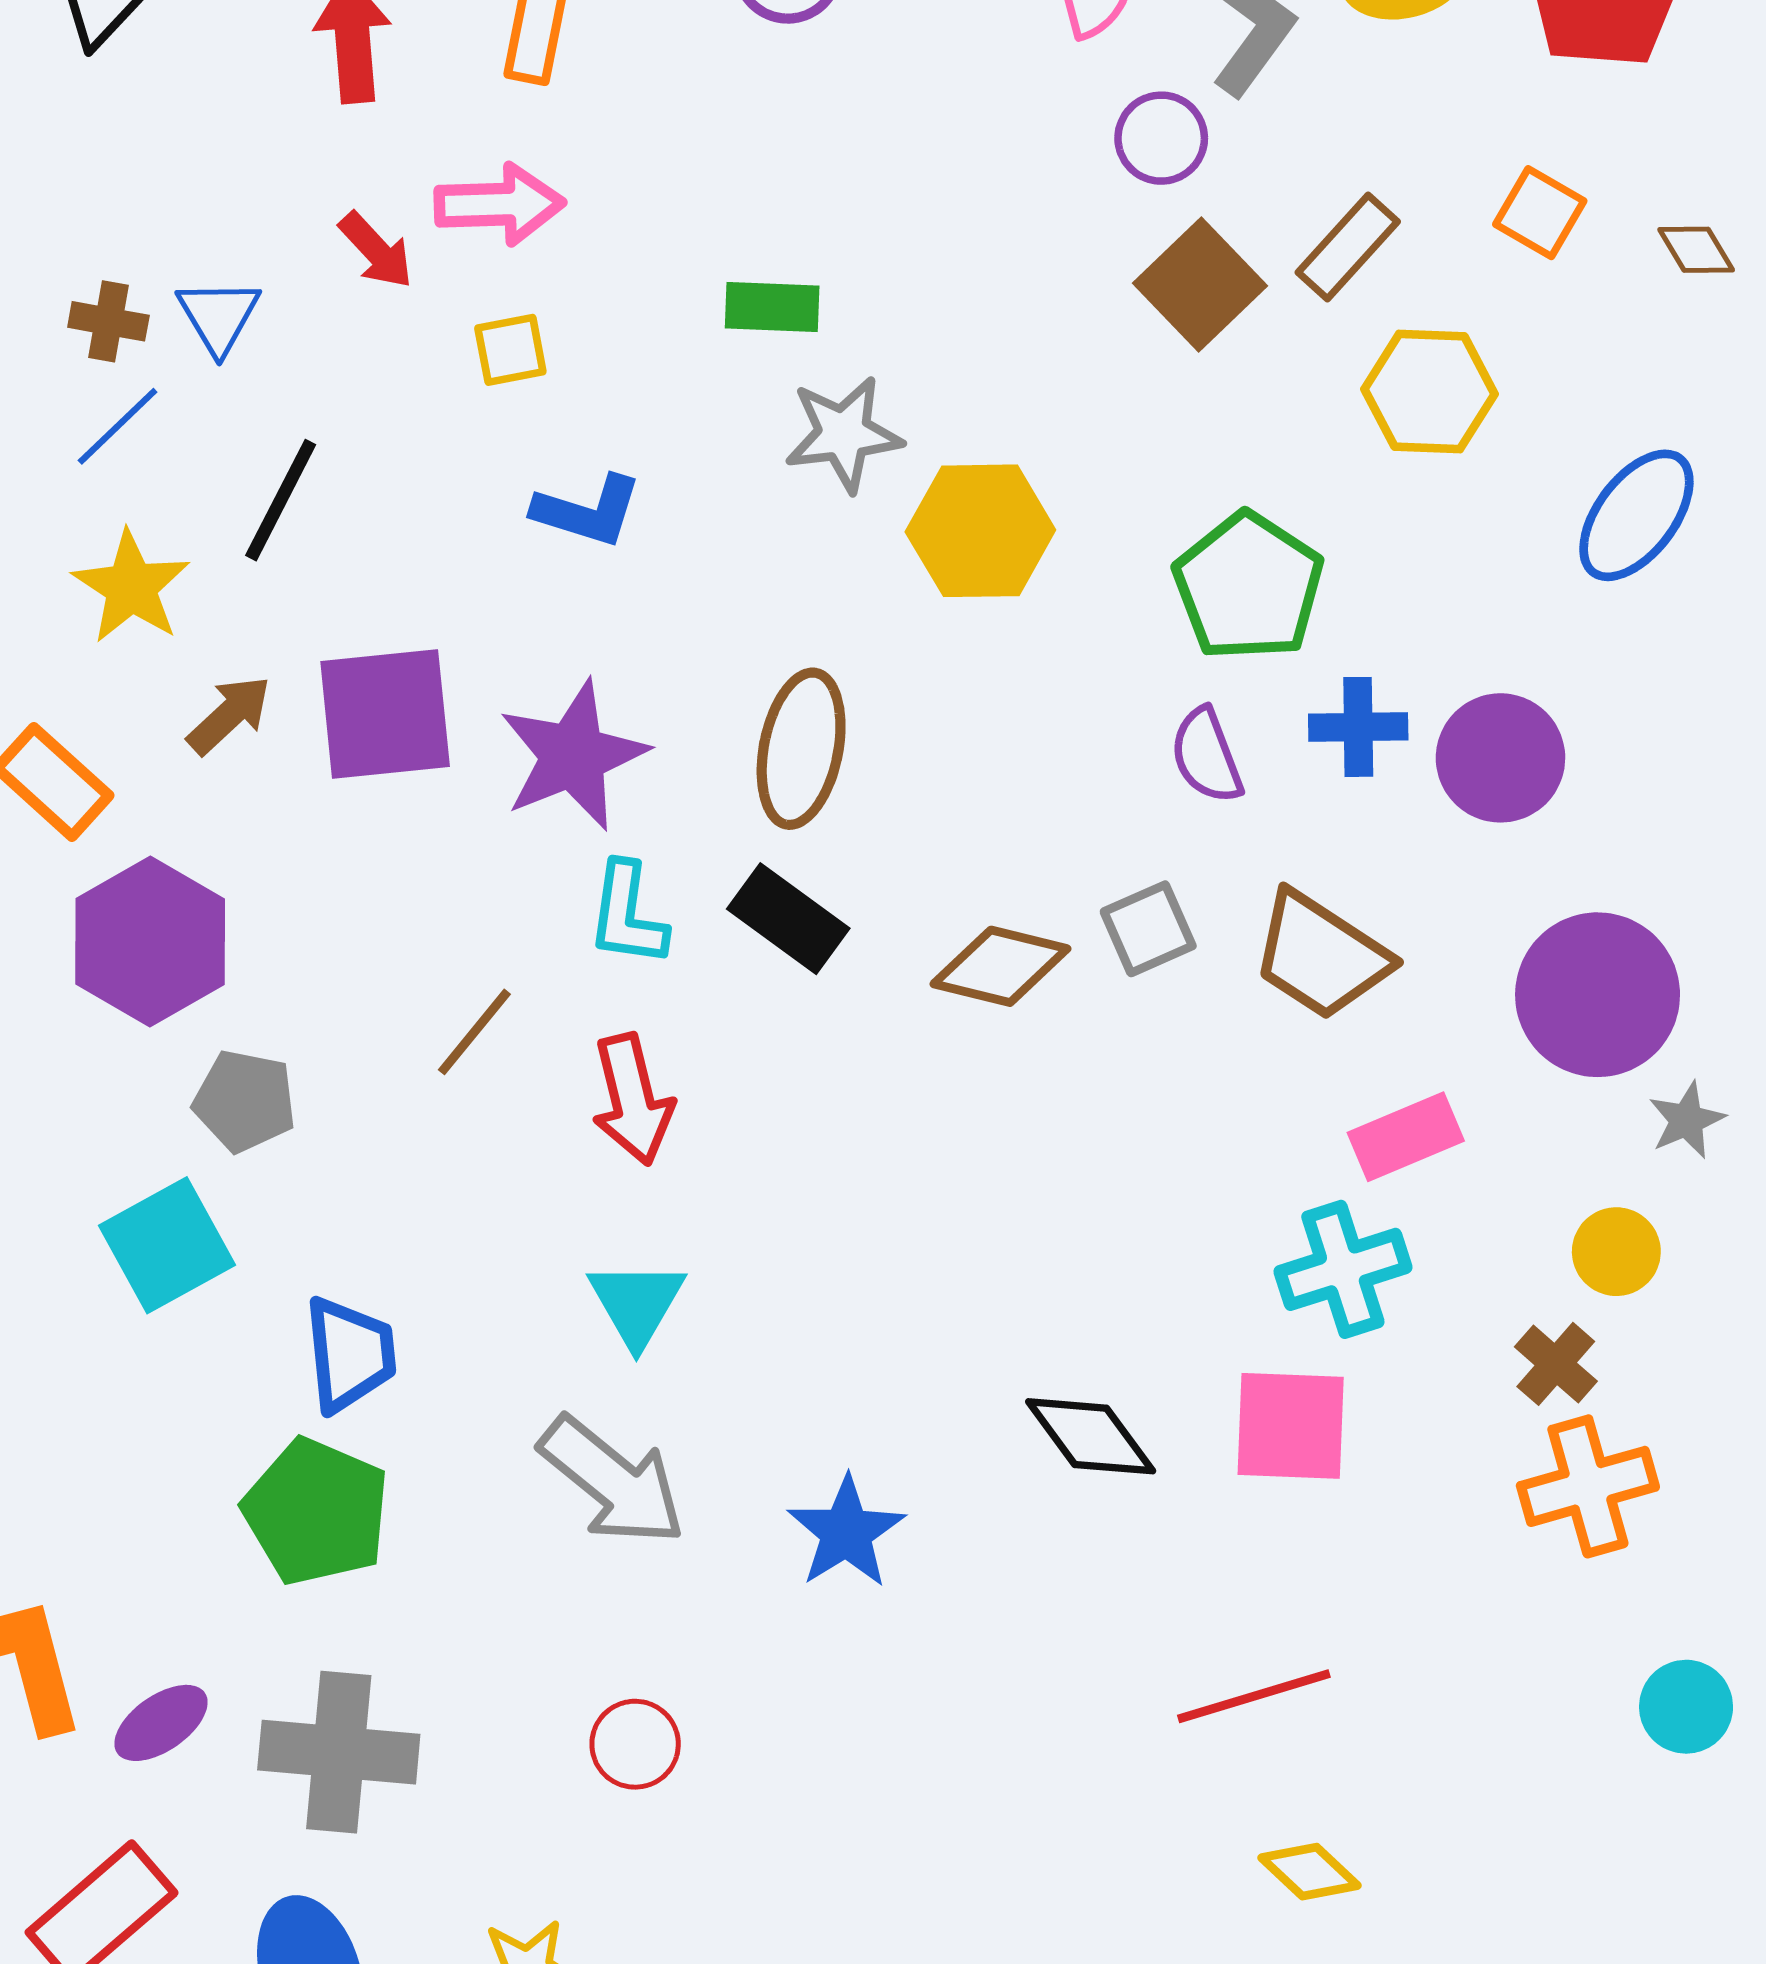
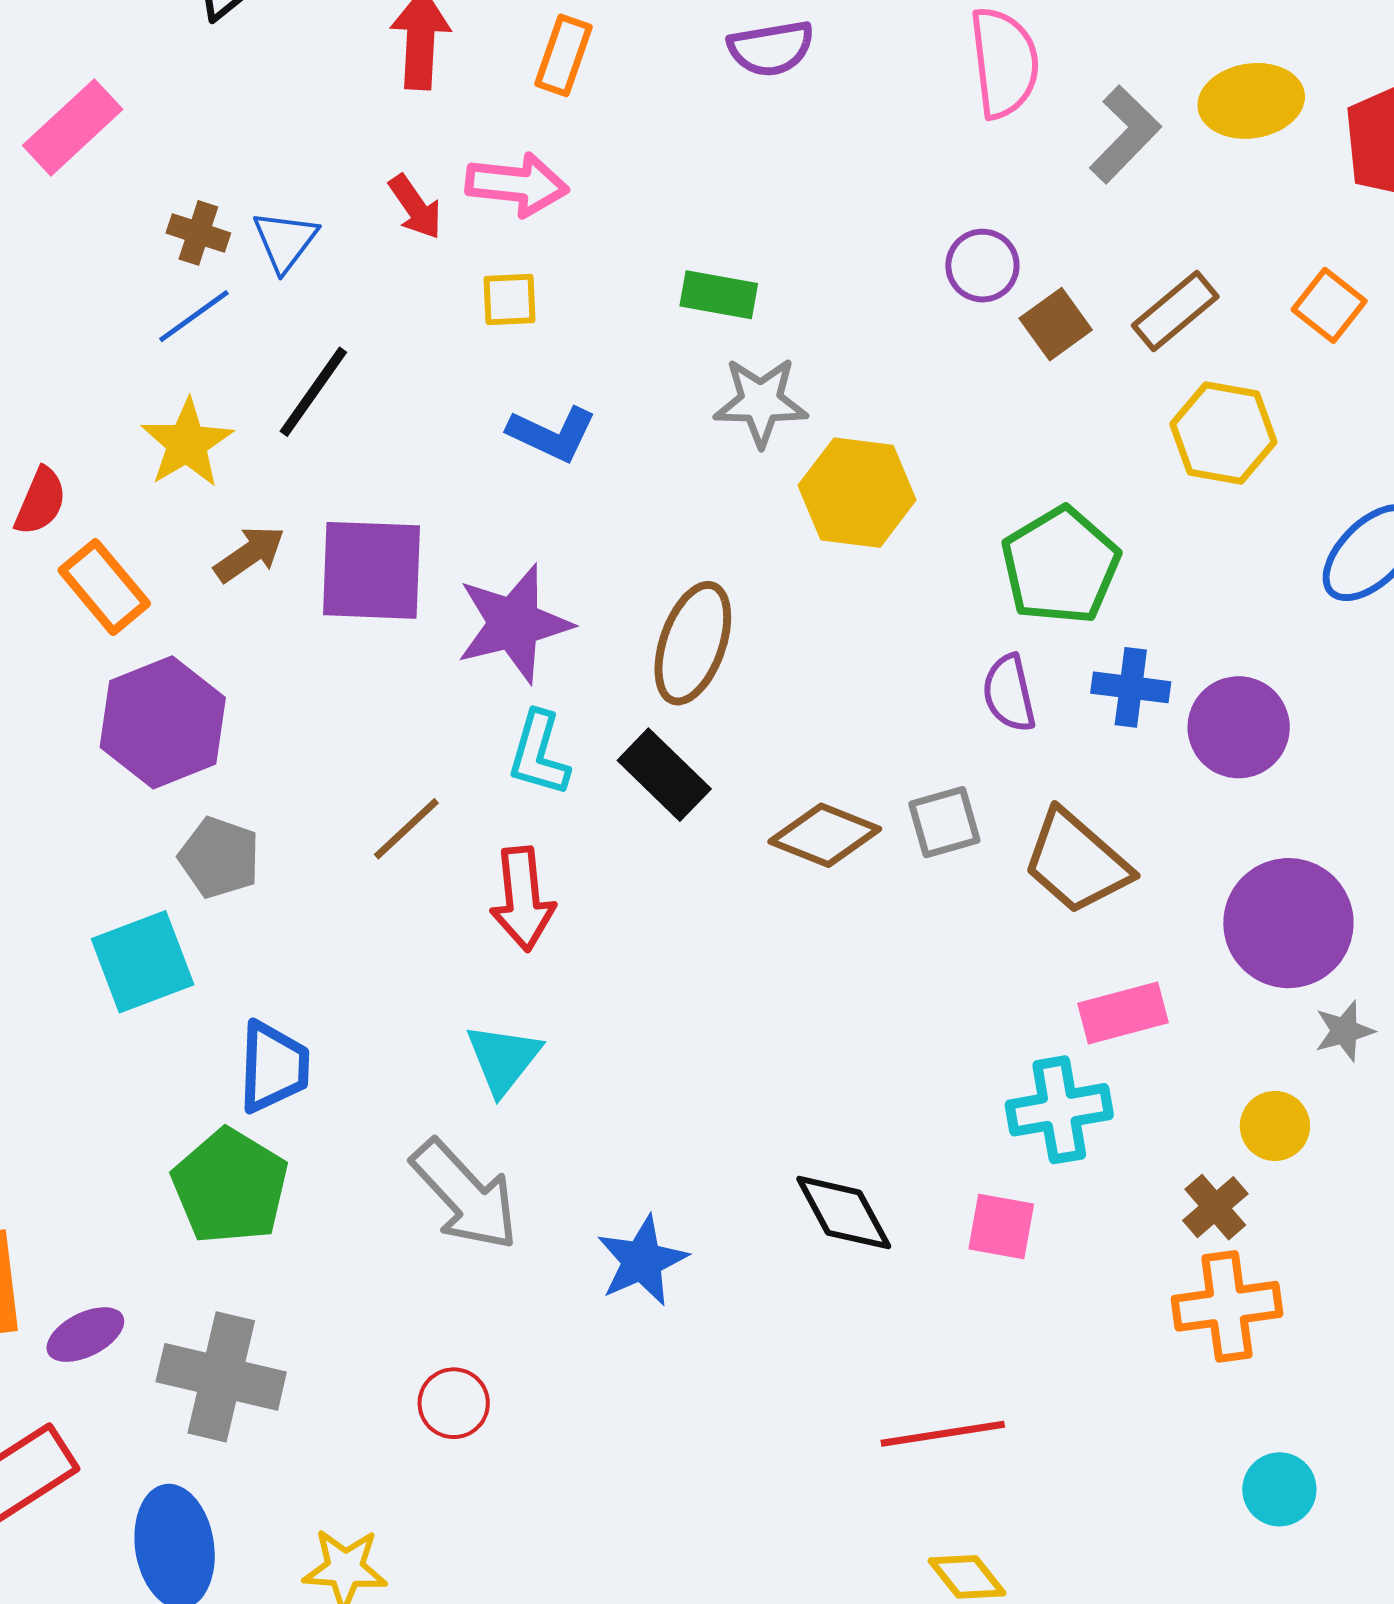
purple circle: (1161, 138) -> (982, 266), moved
brown square: (1200, 285) -> (1056, 324), size x0.7
pink square: (1291, 1426) -> (1001, 1226), size x0.7

